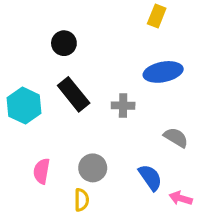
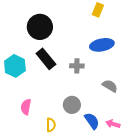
black circle: (64, 43) -> (40, 27), size x1.6
gray circle: (93, 168) -> (72, 105), moved
blue semicircle: (150, 177) -> (92, 121), moved

